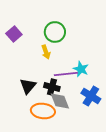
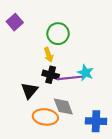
purple square: (14, 34) -> (15, 22), moved
black cross: (52, 87) -> (51, 75), moved
blue cross: (91, 96) -> (96, 121), moved, turned -30

